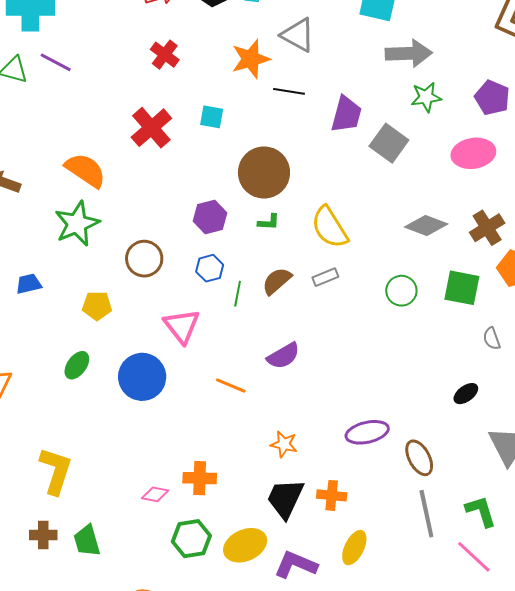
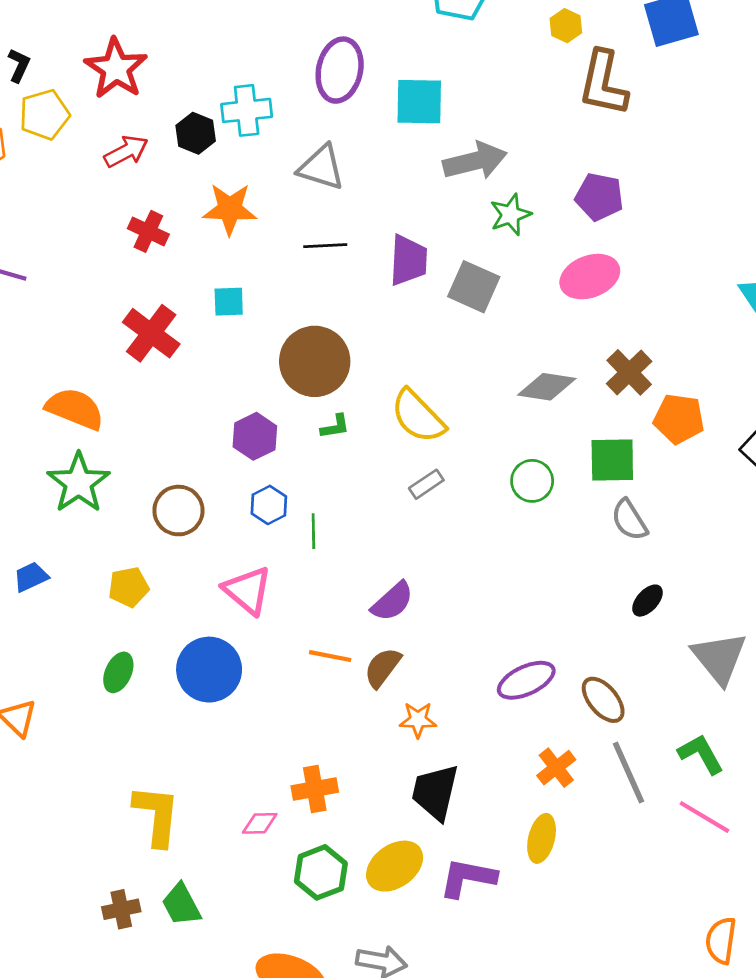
orange star: (251, 59) -> (230, 209), moved, turned 30
brown semicircle: (277, 281) -> (383, 668), moved
gray semicircle: (492, 339) -> (629, 520), moved, size x1.4
yellow L-shape: (56, 471) -> (157, 815), moved
orange cross: (332, 495) -> (556, 768), moved, turned -32

